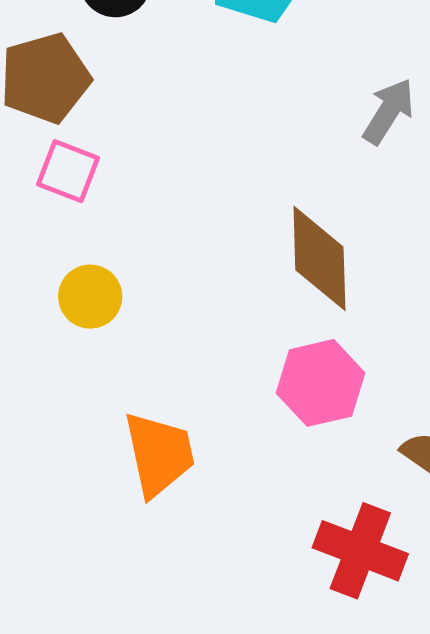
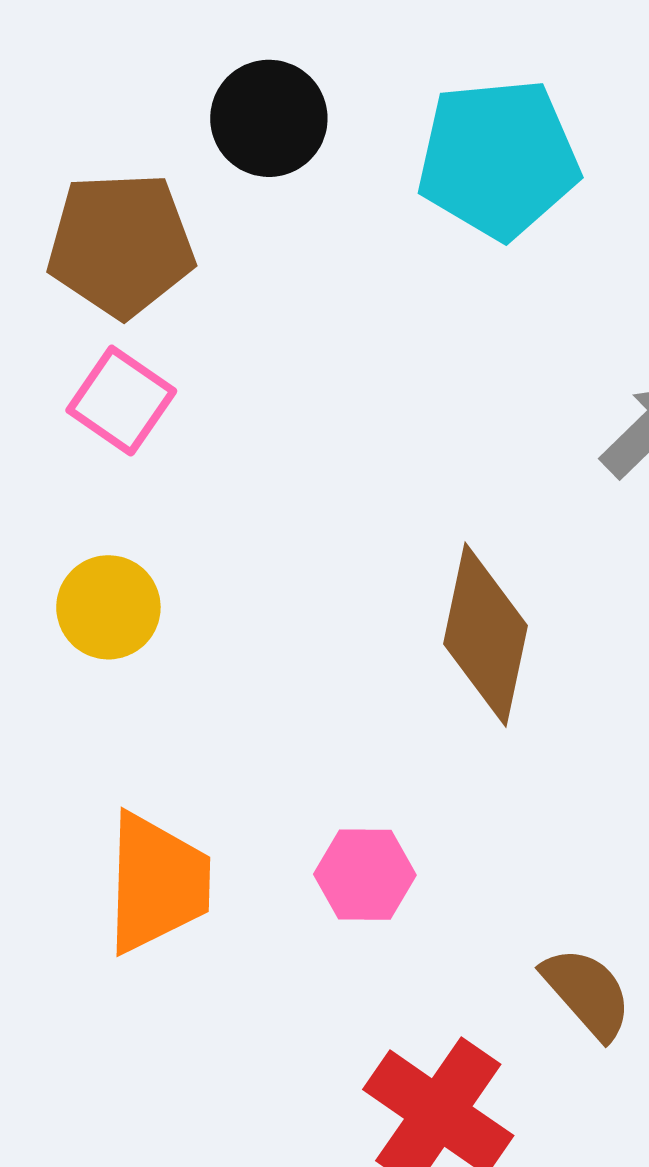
pink hexagon: (321, 383) -> (365, 875), moved, size x0.7

